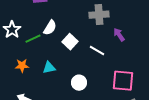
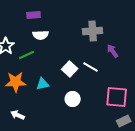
white semicircle: (50, 28) -> (41, 35), moved, turned 56
white square: (70, 42) -> (70, 69), moved
orange star: (22, 66) -> (16, 82), size x1.5

